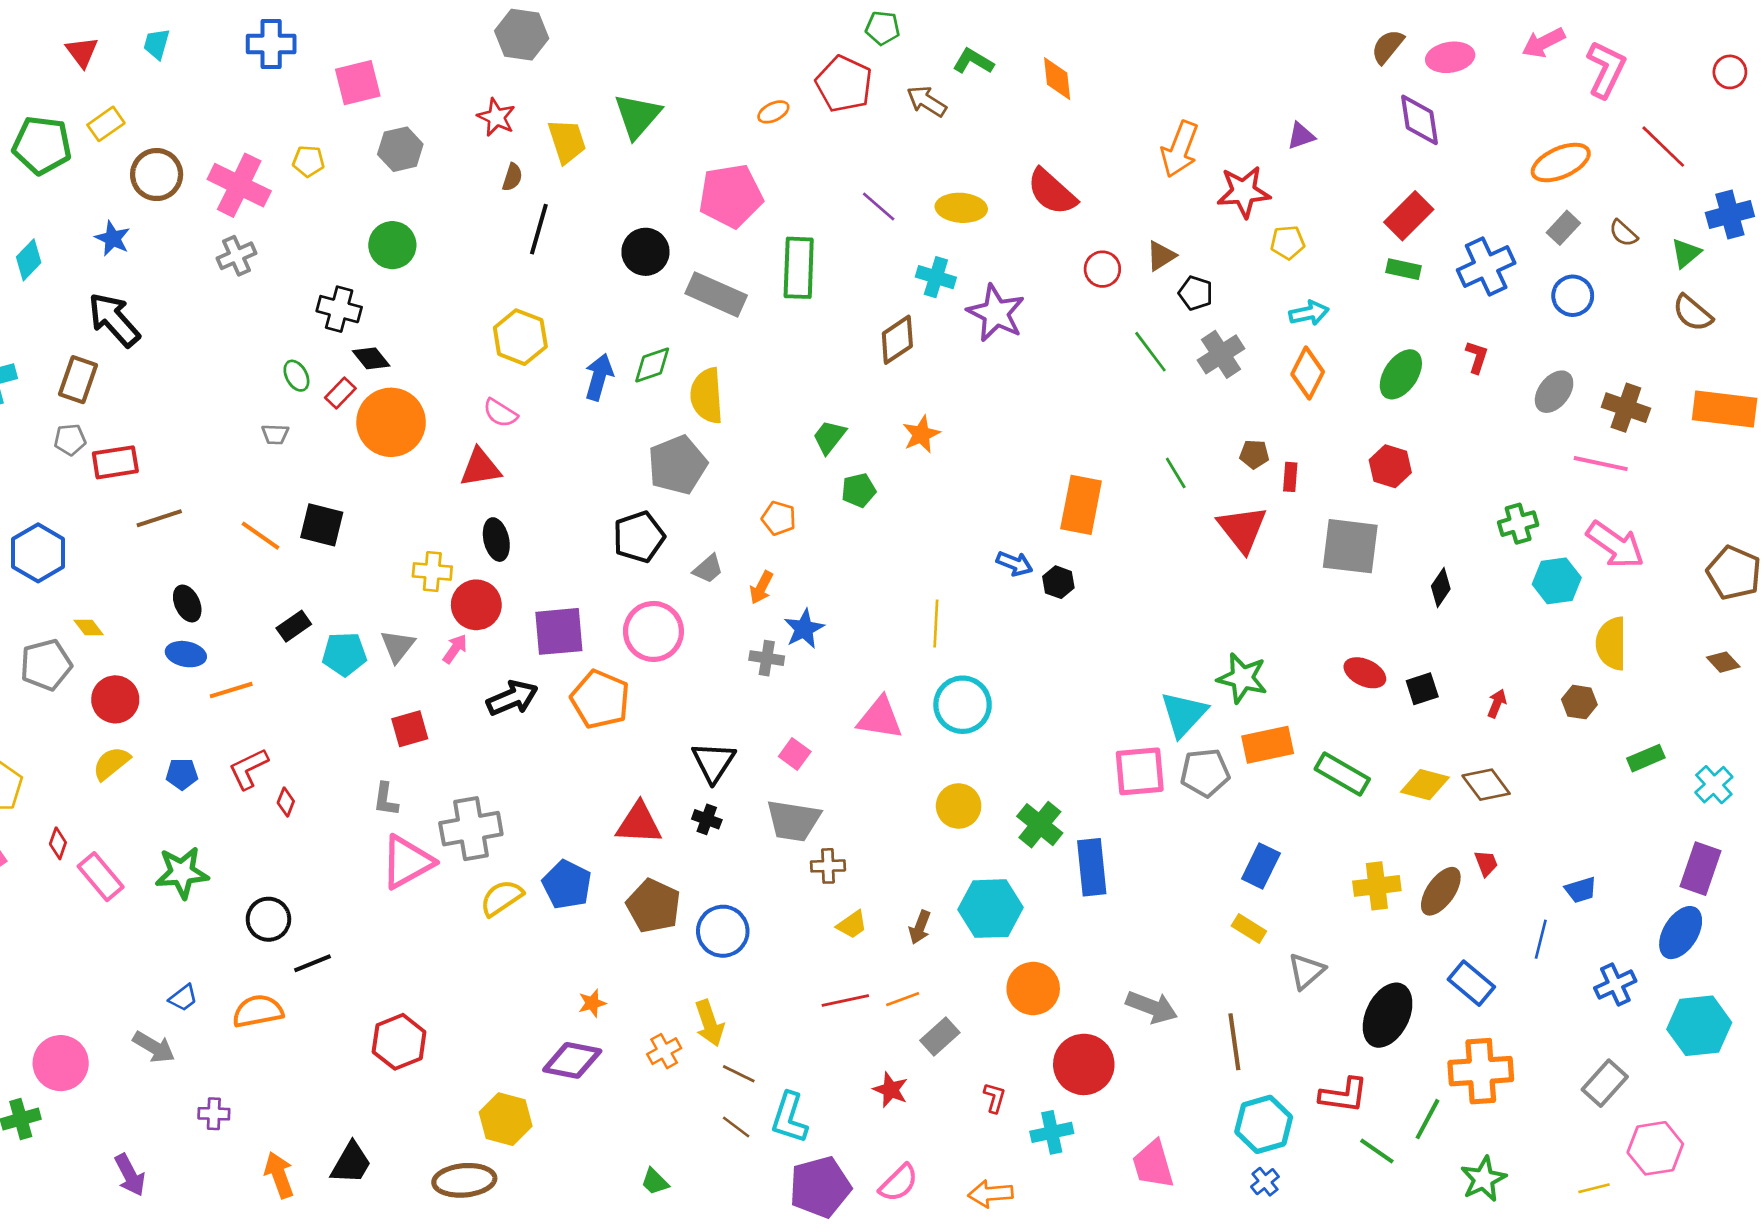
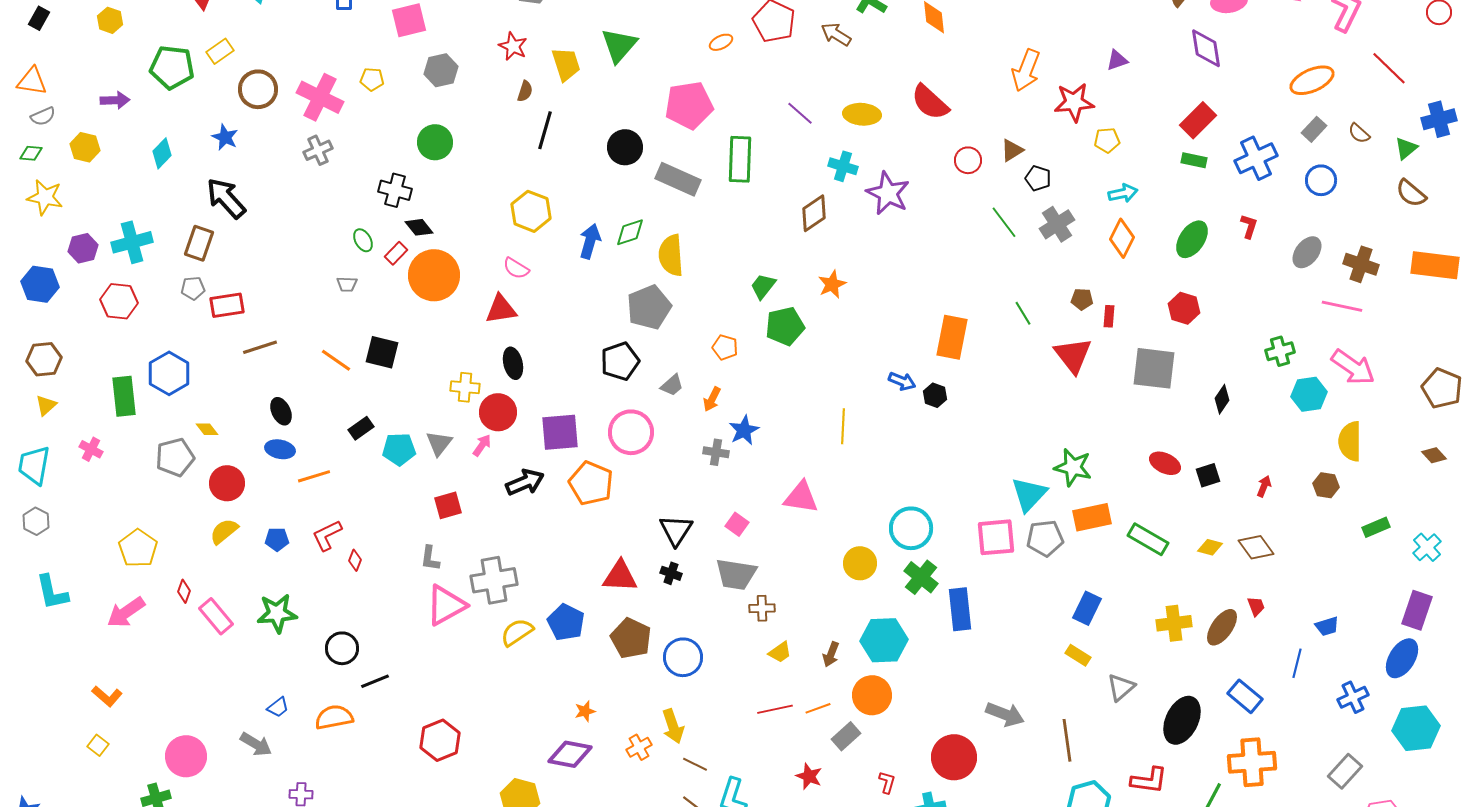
green pentagon: (859, 490) -> (785, 326), size x1.5
cyan circle: (963, 705) -> (911, 528), moved
yellow diamond: (1425, 785) -> (1210, 547), size x0.7
orange circle: (1033, 988) -> (872, 695), moved

